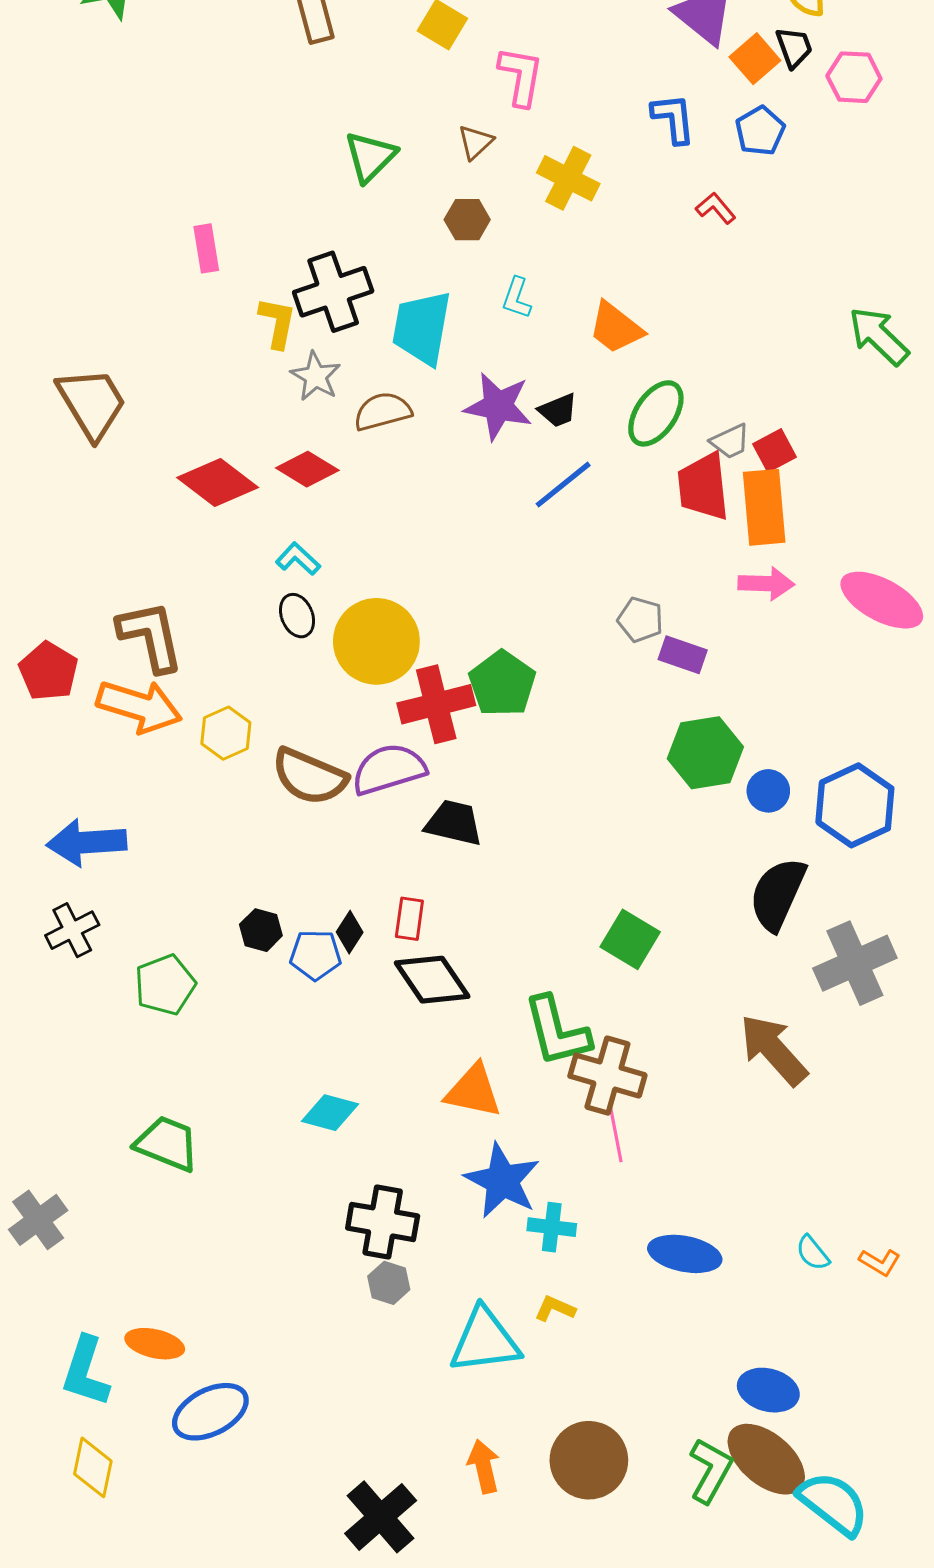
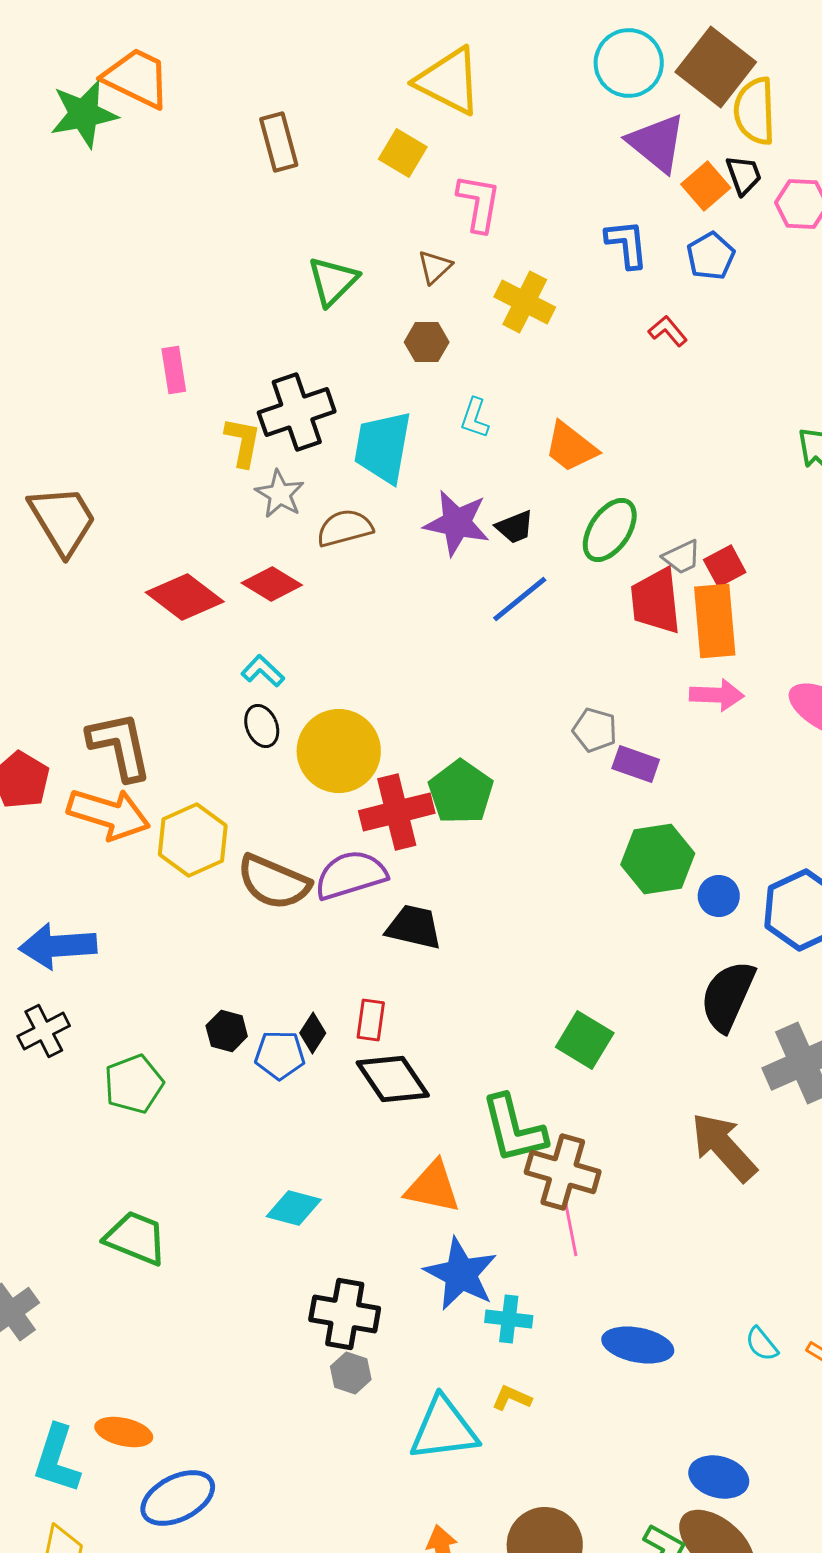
yellow hexagon: (226, 733) -> (193, 840), size x1.4

